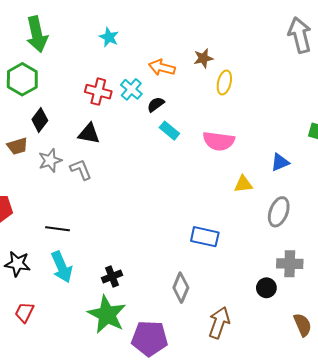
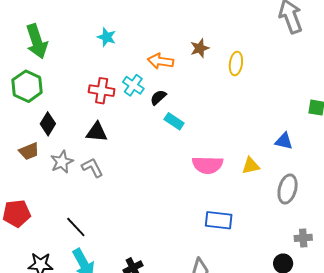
yellow ellipse: (224, 82) -> (236, 63), moved
pink semicircle: (219, 141) -> (207, 165), moved
blue triangle: (280, 162) -> (284, 141), turned 42
black line: (58, 229) -> (76, 227), turned 45
gray cross: (290, 264) -> (303, 238), size x0.7

